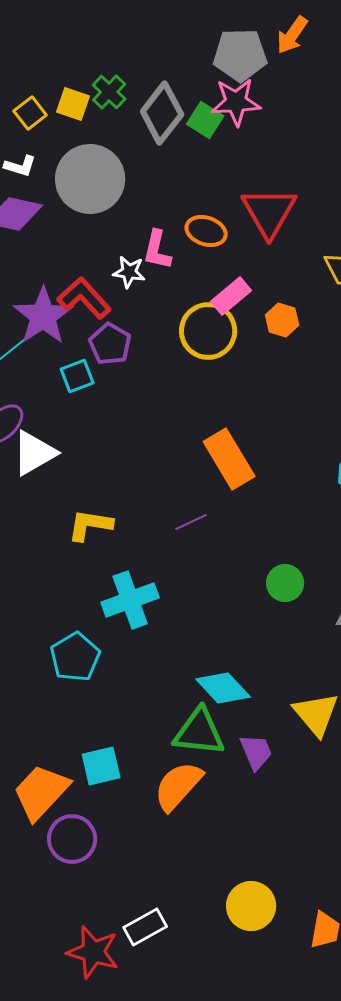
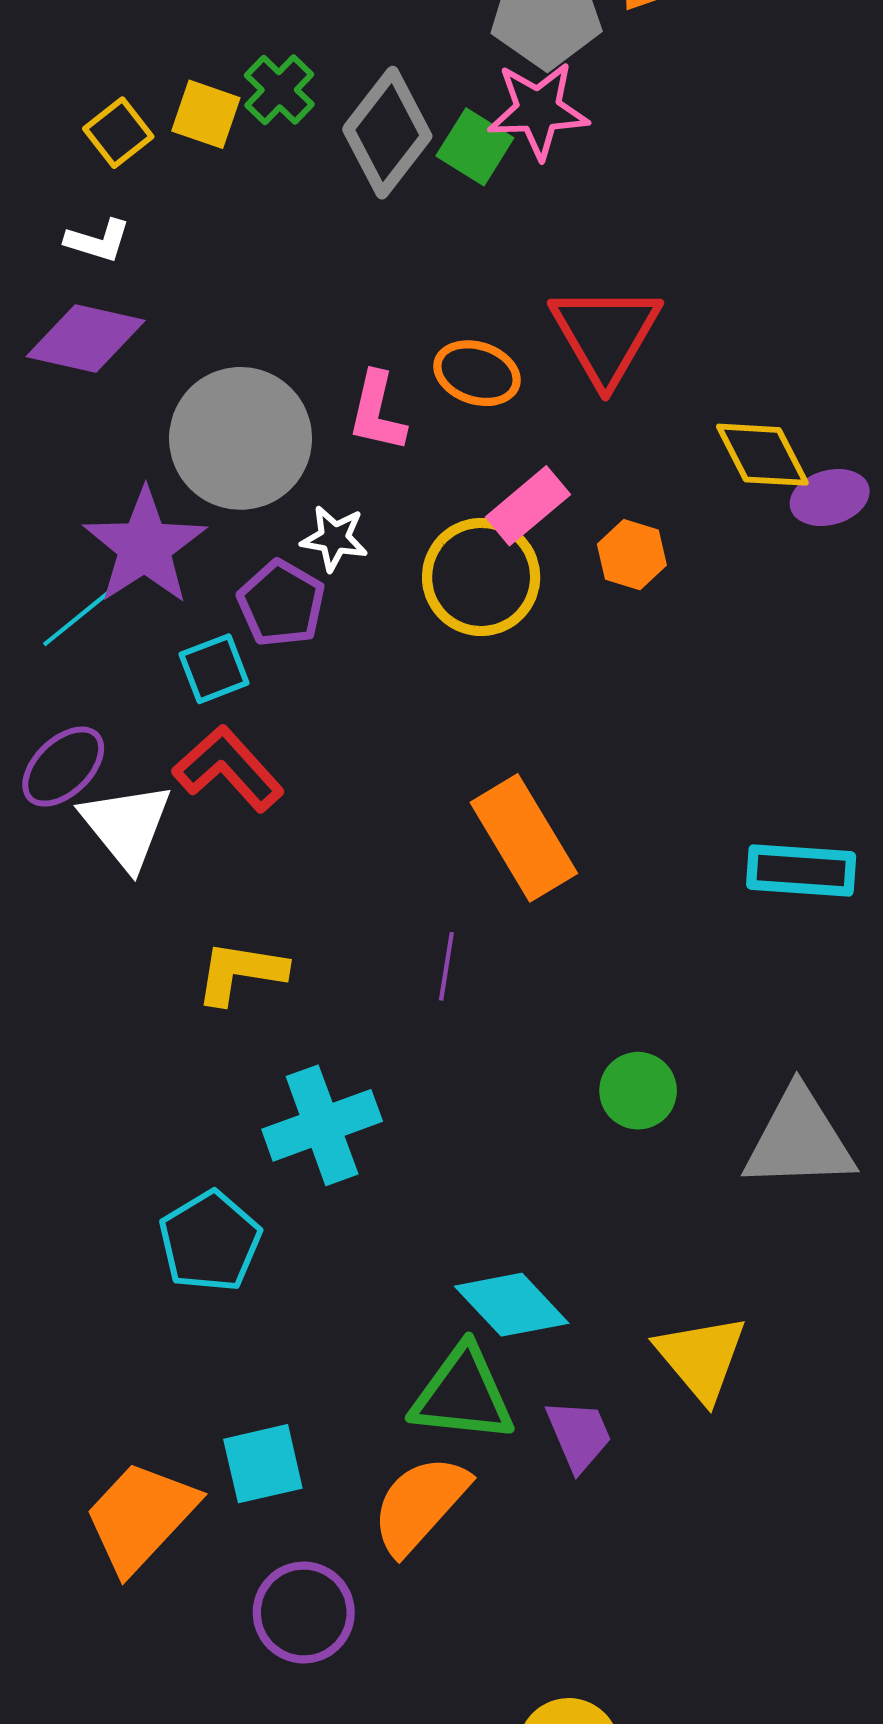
gray circle: (90, 179) -> (241, 438), moved
white star: (129, 272) -> (334, 538), moved
red L-shape: (84, 298) -> (228, 769), moved
white triangle: (34, 453) -> (126, 826), turned -39
purple line: (191, 522) -> (446, 966), turned -56
purple circle: (72, 839) -> (304, 1612), moved

